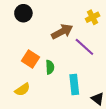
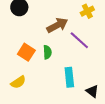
green semicircle: (50, 67) -> (47, 52), moved

